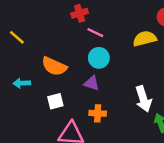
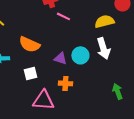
cyan circle: (99, 58) -> (80, 55), moved
white arrow: (143, 99) -> (103, 48), moved

